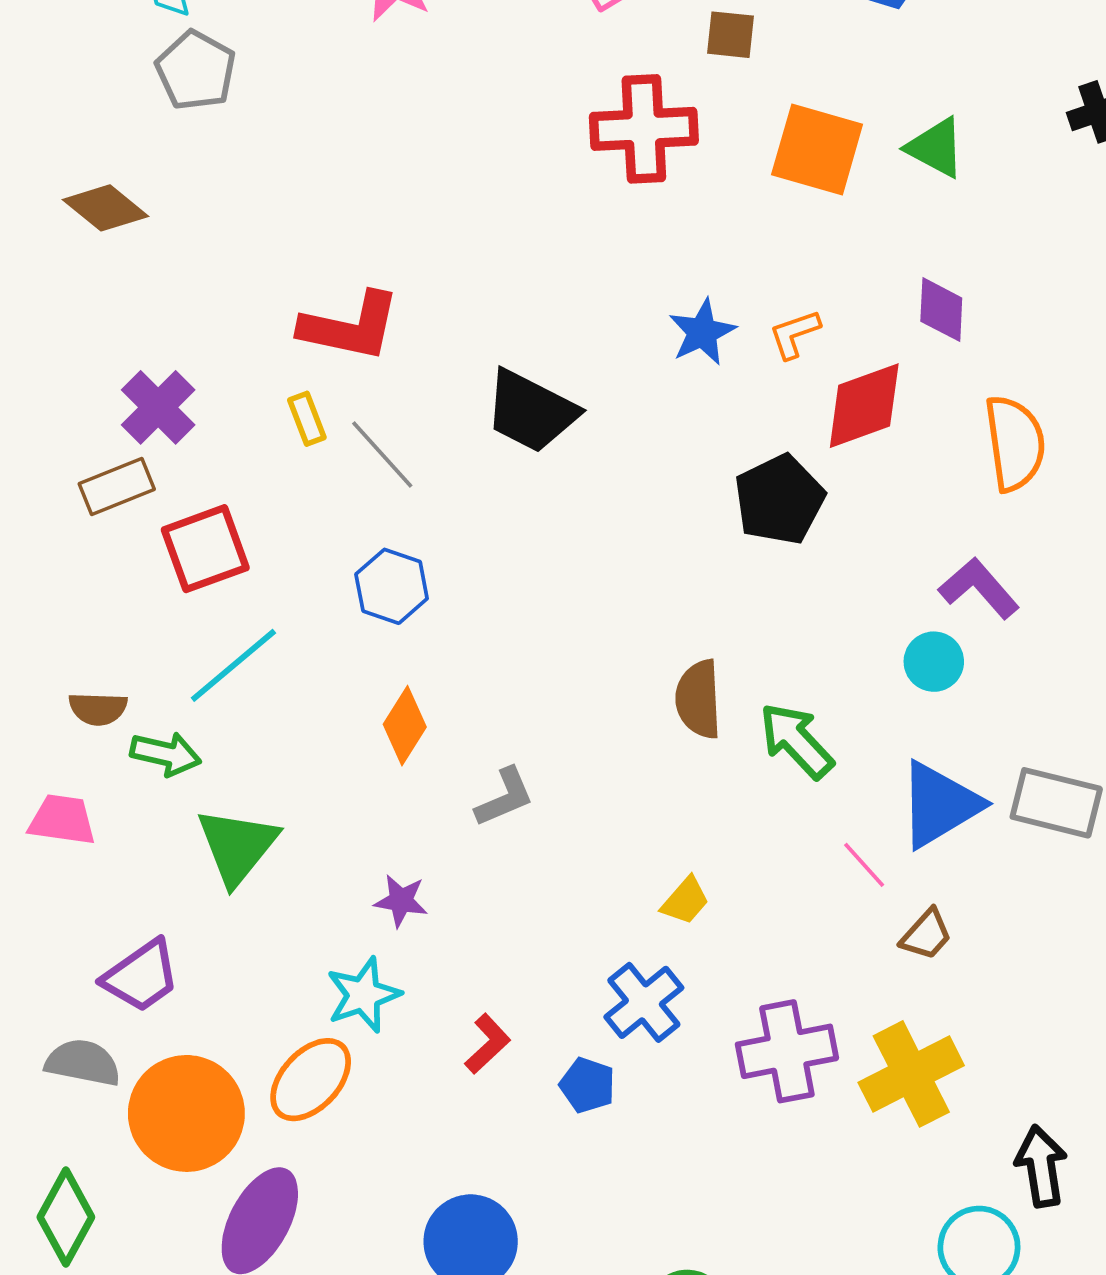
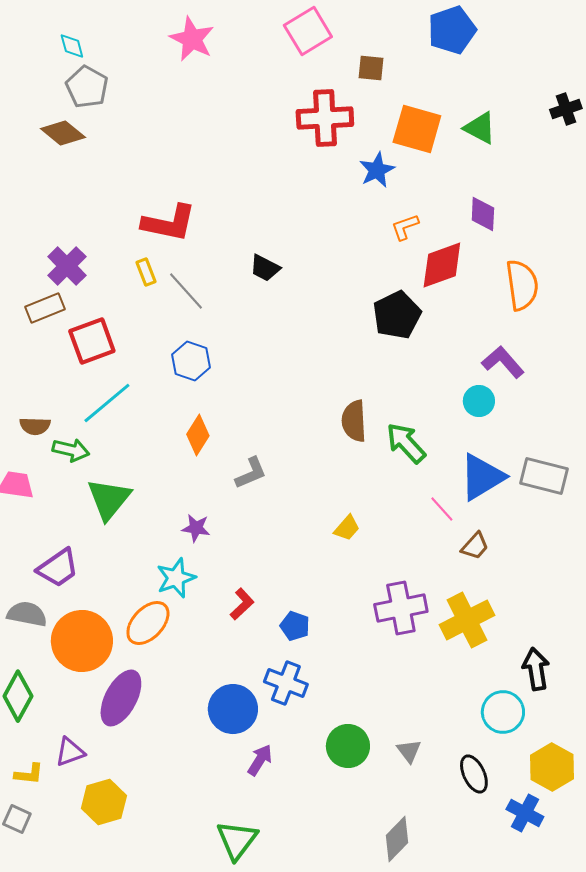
brown diamond: (105, 208) -> (63, 133), moved
blue star: (702, 332) -> (377, 170), moved
black trapezoid: (531, 411) -> (265, 268), size x0.6
blue cross: (644, 1002) -> (286, 683), moved, turned -30

